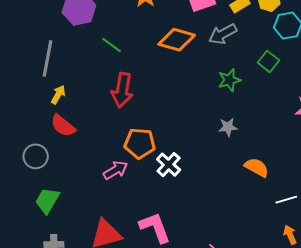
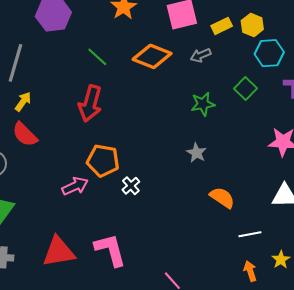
gray arrow: (223, 34) -> (201, 55), size x0.7
green line: (112, 45) -> (97, 57), moved
gray star: (228, 127) -> (197, 153), turned 30
white cross: (169, 165) -> (131, 186), size x0.7

